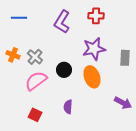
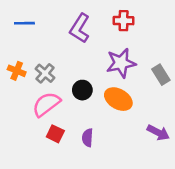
gray rectangle: (125, 58) -> (161, 75), turned -35
orange ellipse: (92, 77) -> (118, 99), turned -40
red square: (35, 115) -> (55, 134), moved

